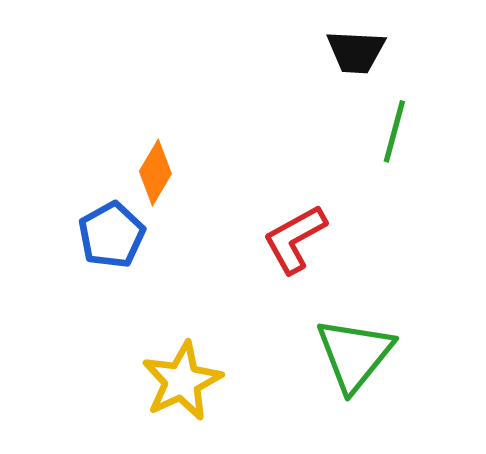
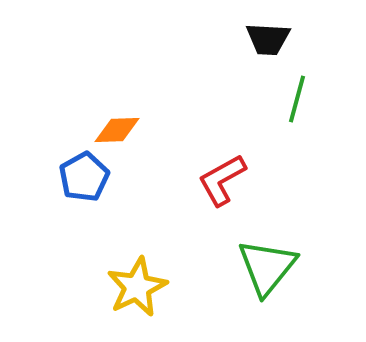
orange diamond: (155, 173) -> (117, 130), turned 57

